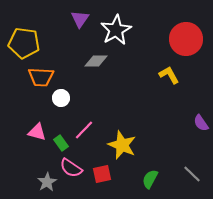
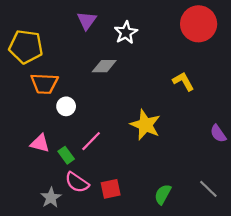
white star: (116, 30) -> (126, 33), size x0.7
red circle: (186, 39) -> (199, 24), moved
yellow star: (122, 145) -> (145, 125), moved

